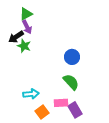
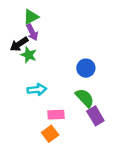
cyan arrow: (31, 94) -> (37, 90), moved
pink rectangle: (61, 103) -> (56, 115), moved
purple rectangle: (75, 110) -> (95, 116), moved

